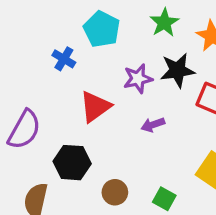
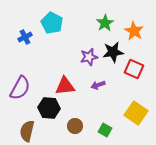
cyan pentagon: (102, 29) -> (52, 23), moved
blue cross: (64, 59) -> (25, 37), moved, turned 32
red triangle: (95, 107) -> (65, 86), moved, turned 30

